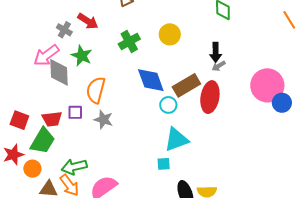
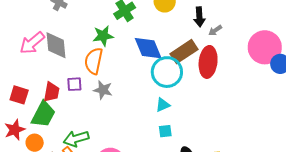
black arrow: (216, 52) -> (199, 17), moved
pink arrow: (46, 55) -> (32, 43), moved
green star: (82, 56) -> (103, 36), moved, turned -30
cyan circle: (168, 105) -> (167, 72), size x1.8
red trapezoid: (52, 119) -> (51, 92), turned -70
cyan triangle: (176, 140) -> (163, 105), moved, size x0.6

